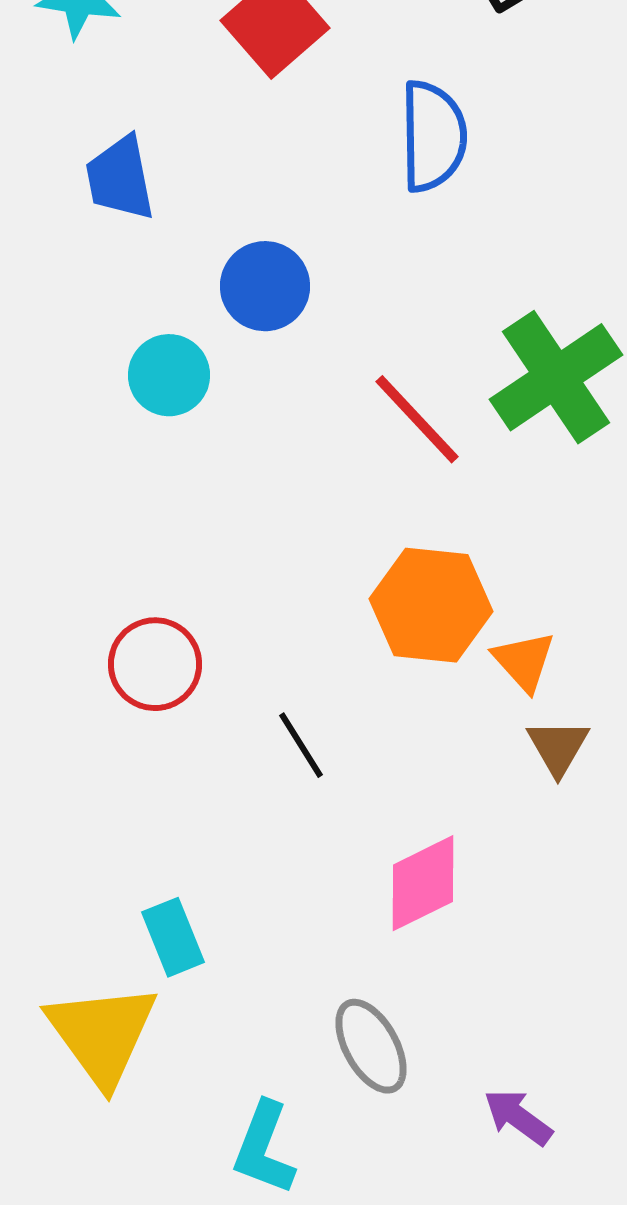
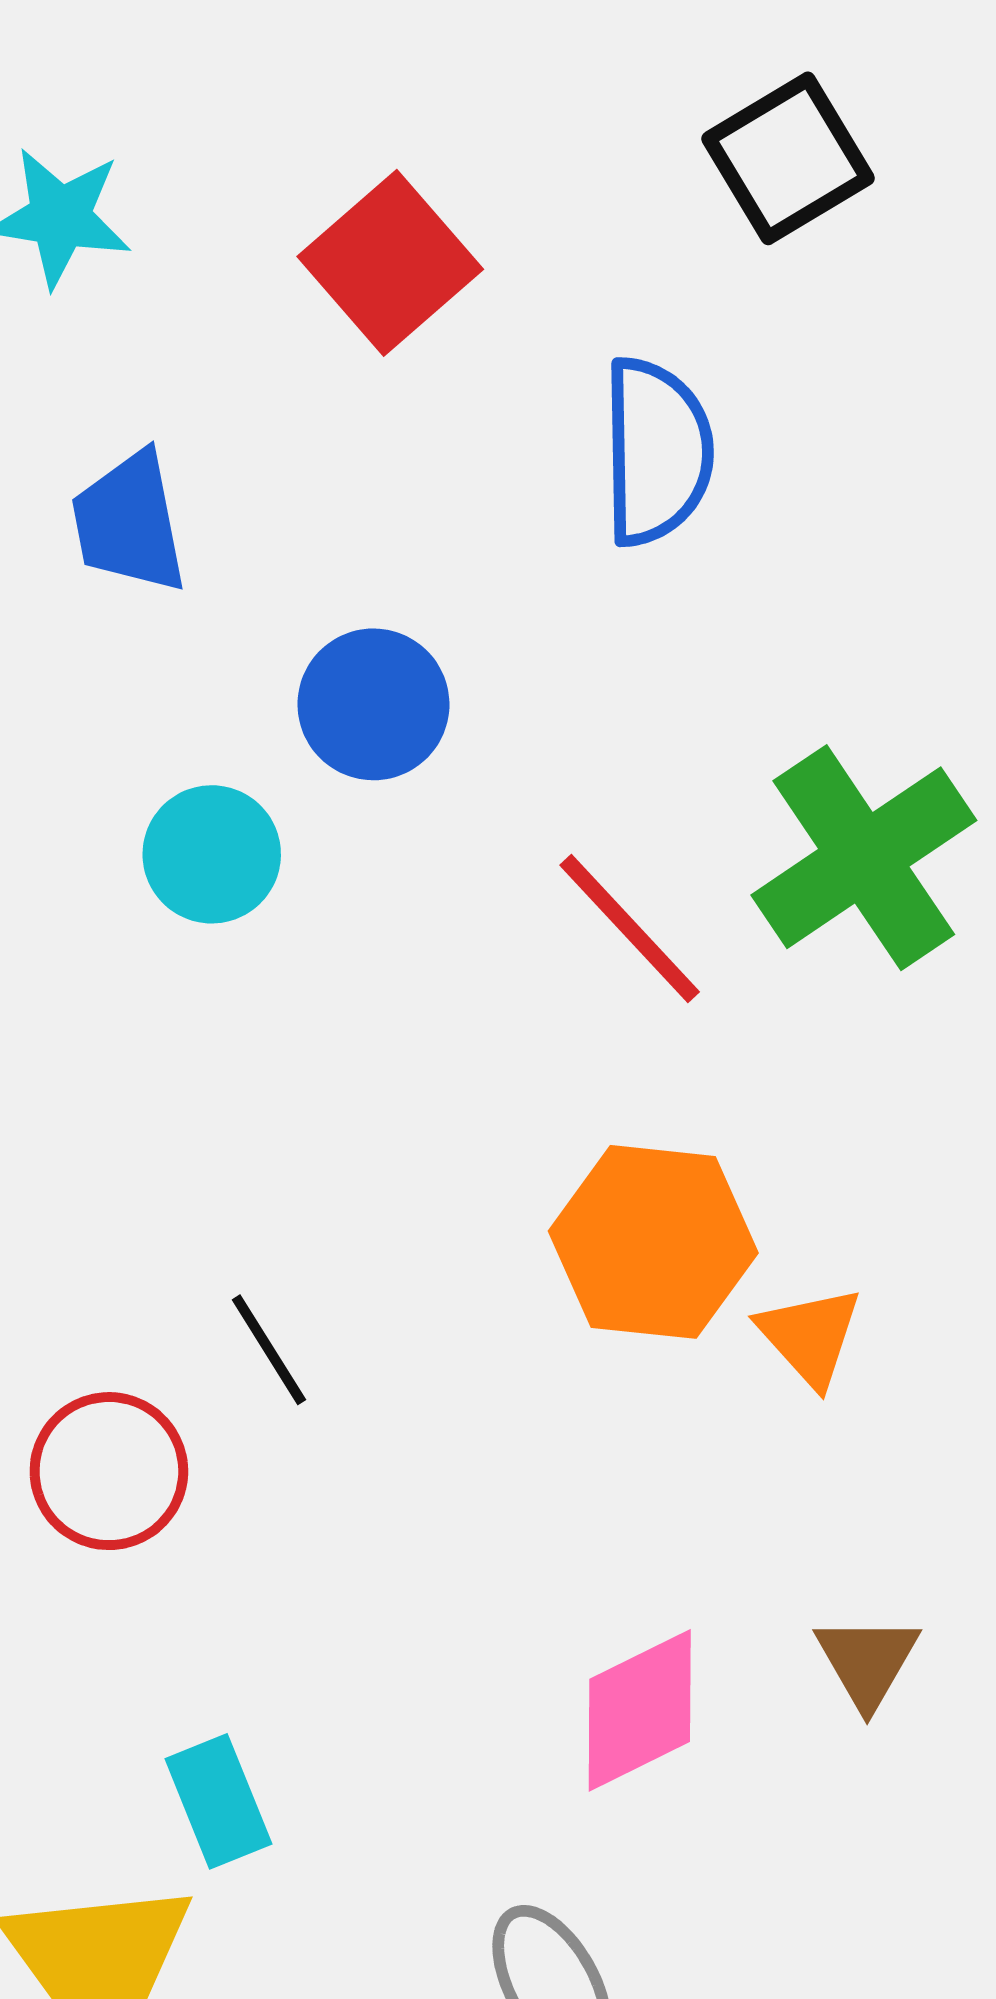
red circle: (155, 664) -> (109, 1471), moved
black line: (301, 745) -> (269, 1350), moved
brown triangle: (558, 747) -> (867, 1662), moved

